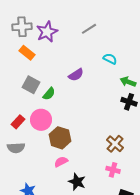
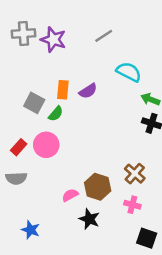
purple star: (47, 32) -> (53, 39), turned -30
orange rectangle: (27, 53) -> (63, 90), moved, turned 56
cyan semicircle: (110, 59) -> (129, 72), size x1.5
brown hexagon: (60, 138) -> (98, 187), moved

